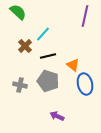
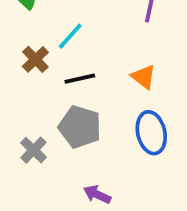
orange triangle: (73, 65) -> (144, 77), moved
gray cross: (20, 85) -> (34, 150), moved, turned 32

